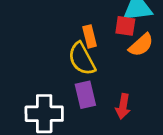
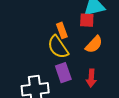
orange semicircle: (141, 45) -> (94, 44), moved

